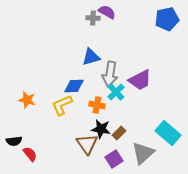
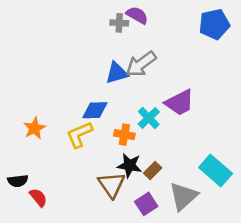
gray arrow: (110, 74) -> (141, 64), moved, turned 45
orange star: (27, 100) -> (34, 128), turned 30

